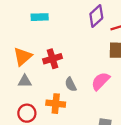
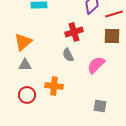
red cross: (53, 59) -> (74, 32), moved
gray semicircle: (71, 84) -> (68, 55), moved

